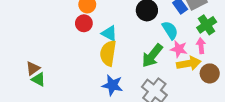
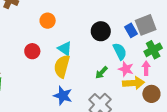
red circle: (84, 23) -> (32, 51), moved
green arrow: (152, 56) -> (101, 73), size x0.6

